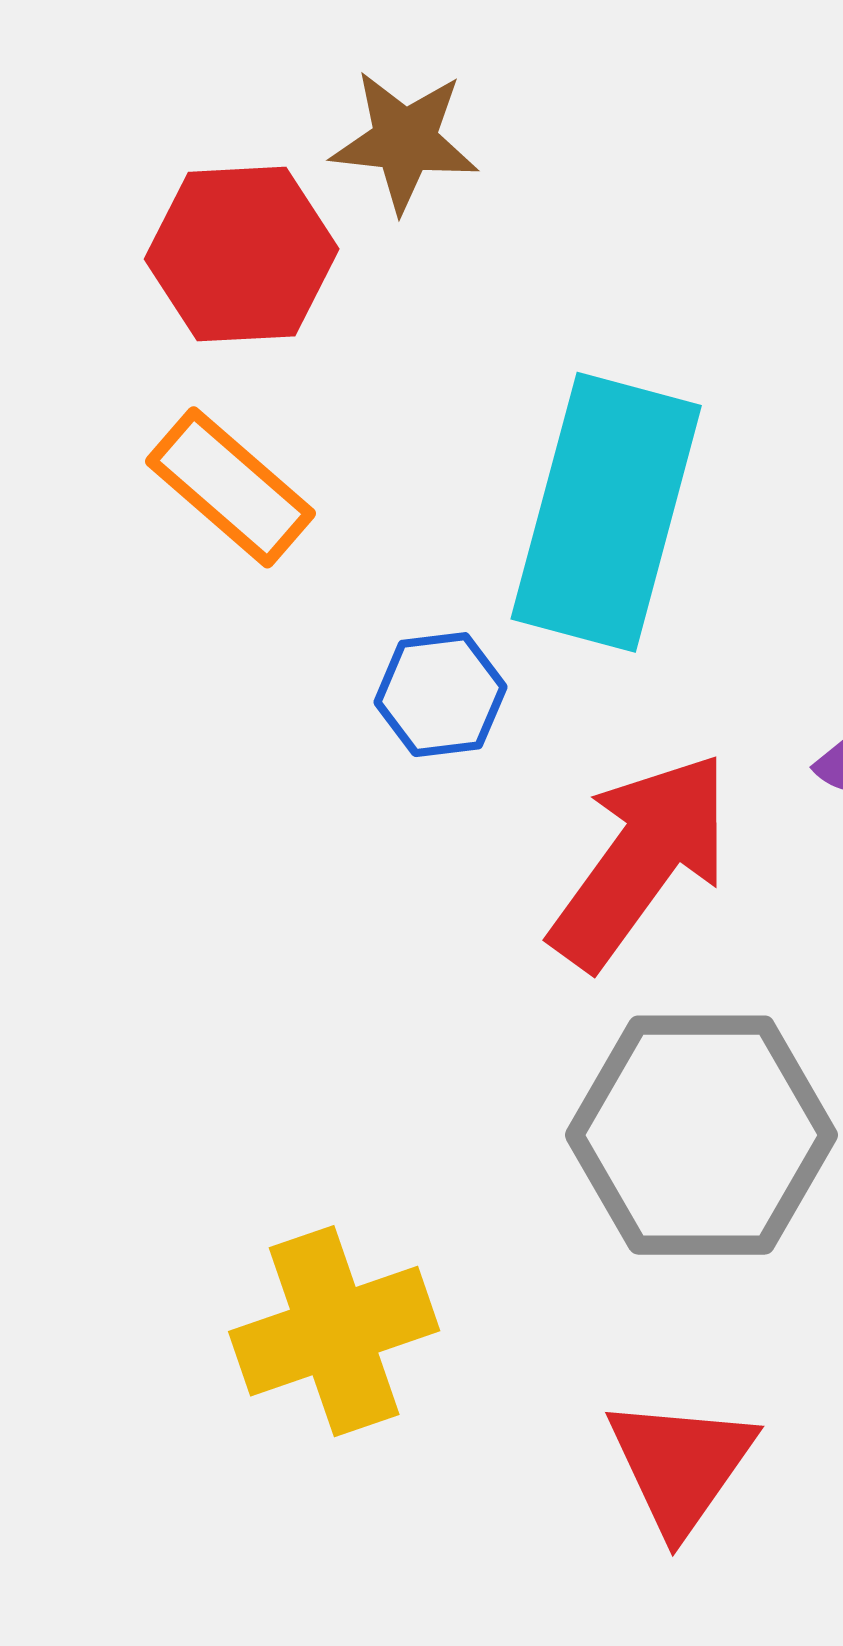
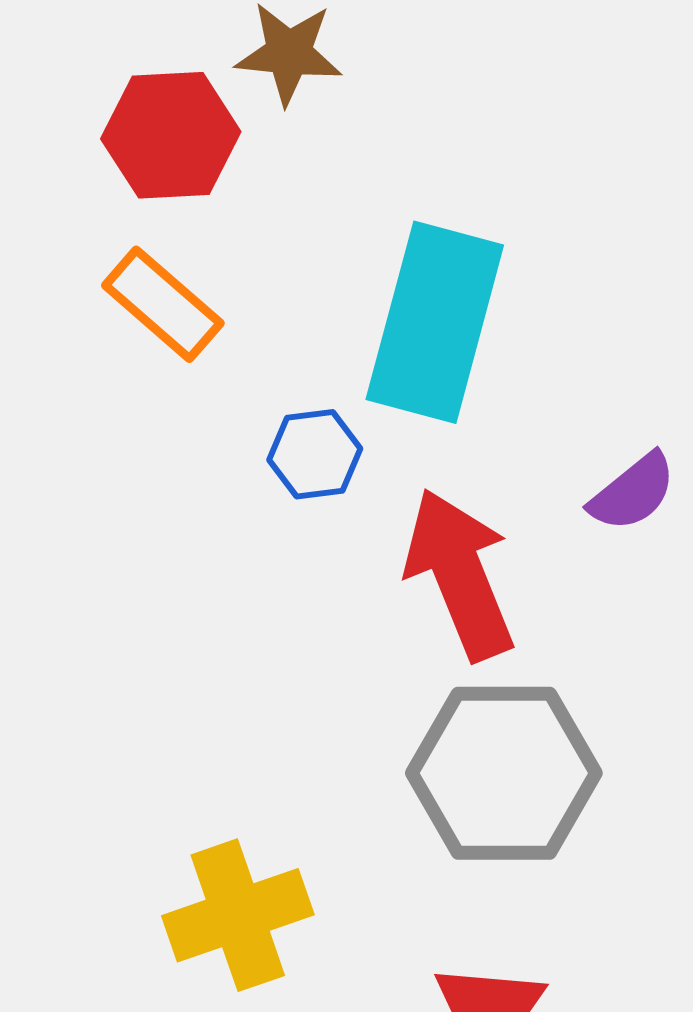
red arrow: (641, 860) -> (460, 574), turned -58

